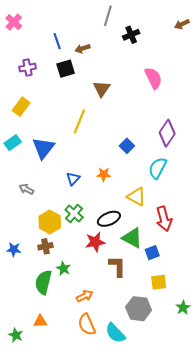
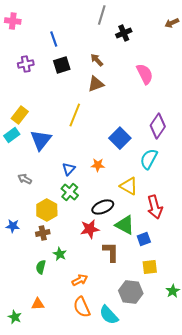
pink cross: (14, 22) -> (13, 21), turned -35
brown arrow: (82, 49) -> (97, 60), moved, turned 64
brown triangle: (102, 89) -> (96, 84), turned 36
yellow rectangle: (21, 107) -> (20, 115), moved
blue square: (127, 146) -> (120, 138), size x1.5
green cross: (74, 213) -> (70, 192), moved
blue star: (14, 249) -> (13, 226), moved
green semicircle: (43, 282) -> (41, 267), size x0.6

